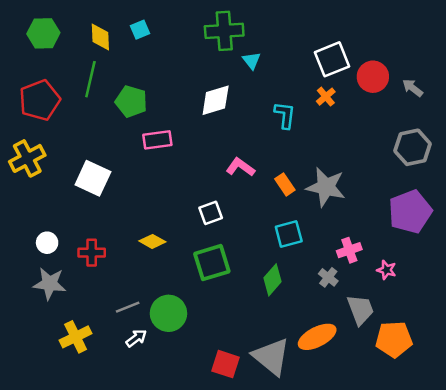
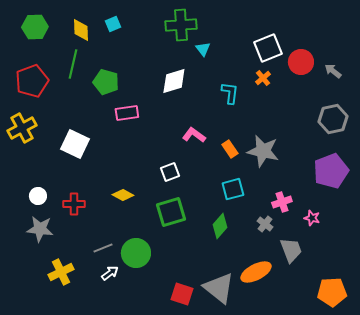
orange pentagon: (394, 339) -> (332, 292), moved

